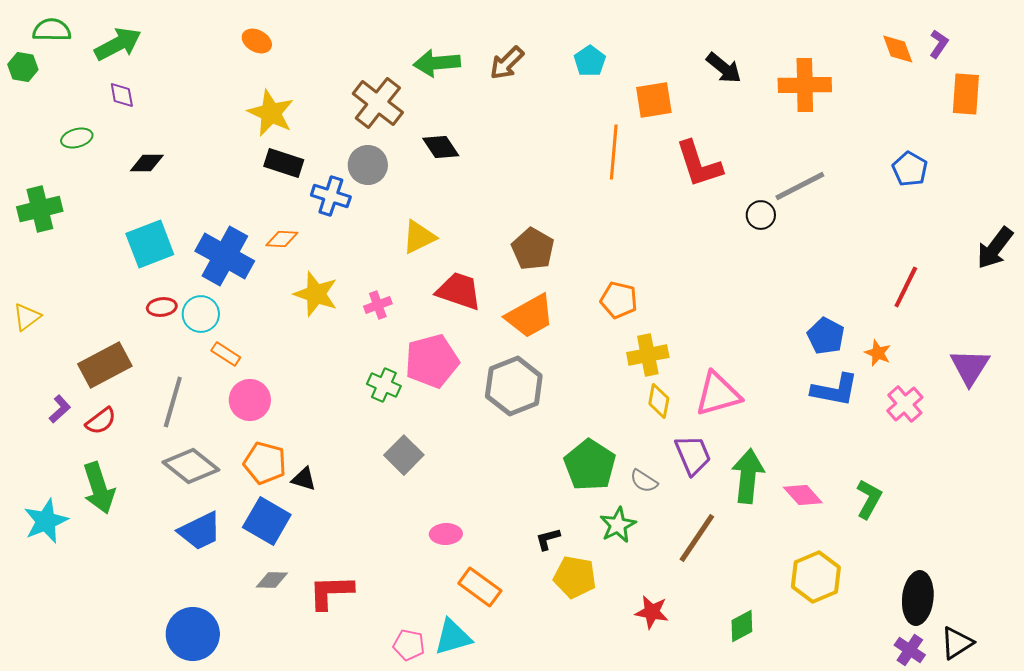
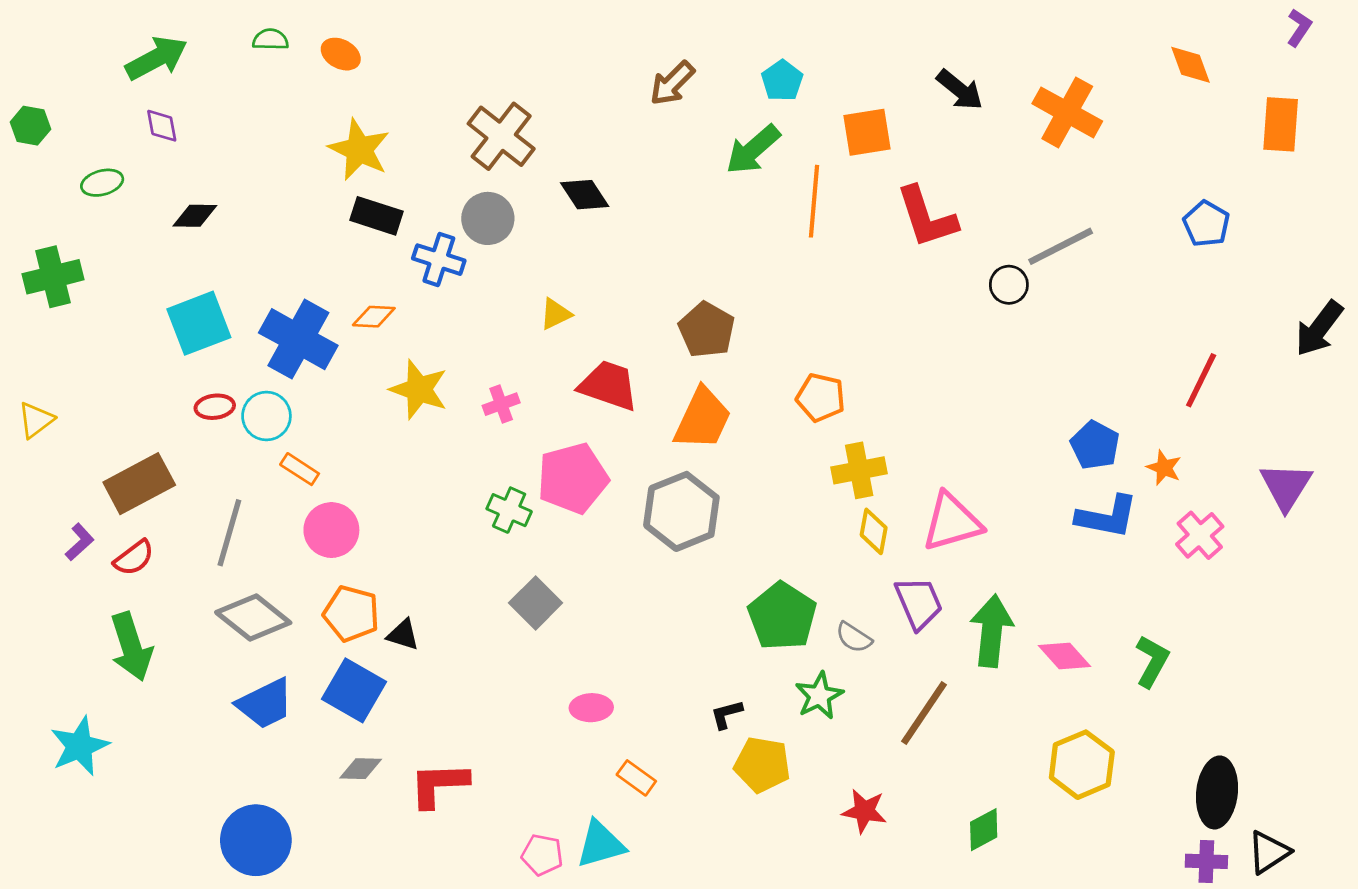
green semicircle: (52, 30) -> (270, 39), moved, size x0.7
purple L-shape: (939, 44) -> (1299, 28), moved
green arrow: (437, 63) -> (753, 150), moved, turned -36
green hexagon: (23, 67) -> (30, 126), moved
orange cross: (805, 85) -> (1067, 112), turned 30
yellow triangle: (419, 237) -> (555, 314), size x0.7
orange trapezoid: (530, 316) -> (703, 419), turned -36
cyan star: (46, 521) -> (80, 746), moved
orange rectangle: (480, 587) -> (636, 778), size x0.7
purple cross: (910, 650) -> (1206, 861), turned -32

